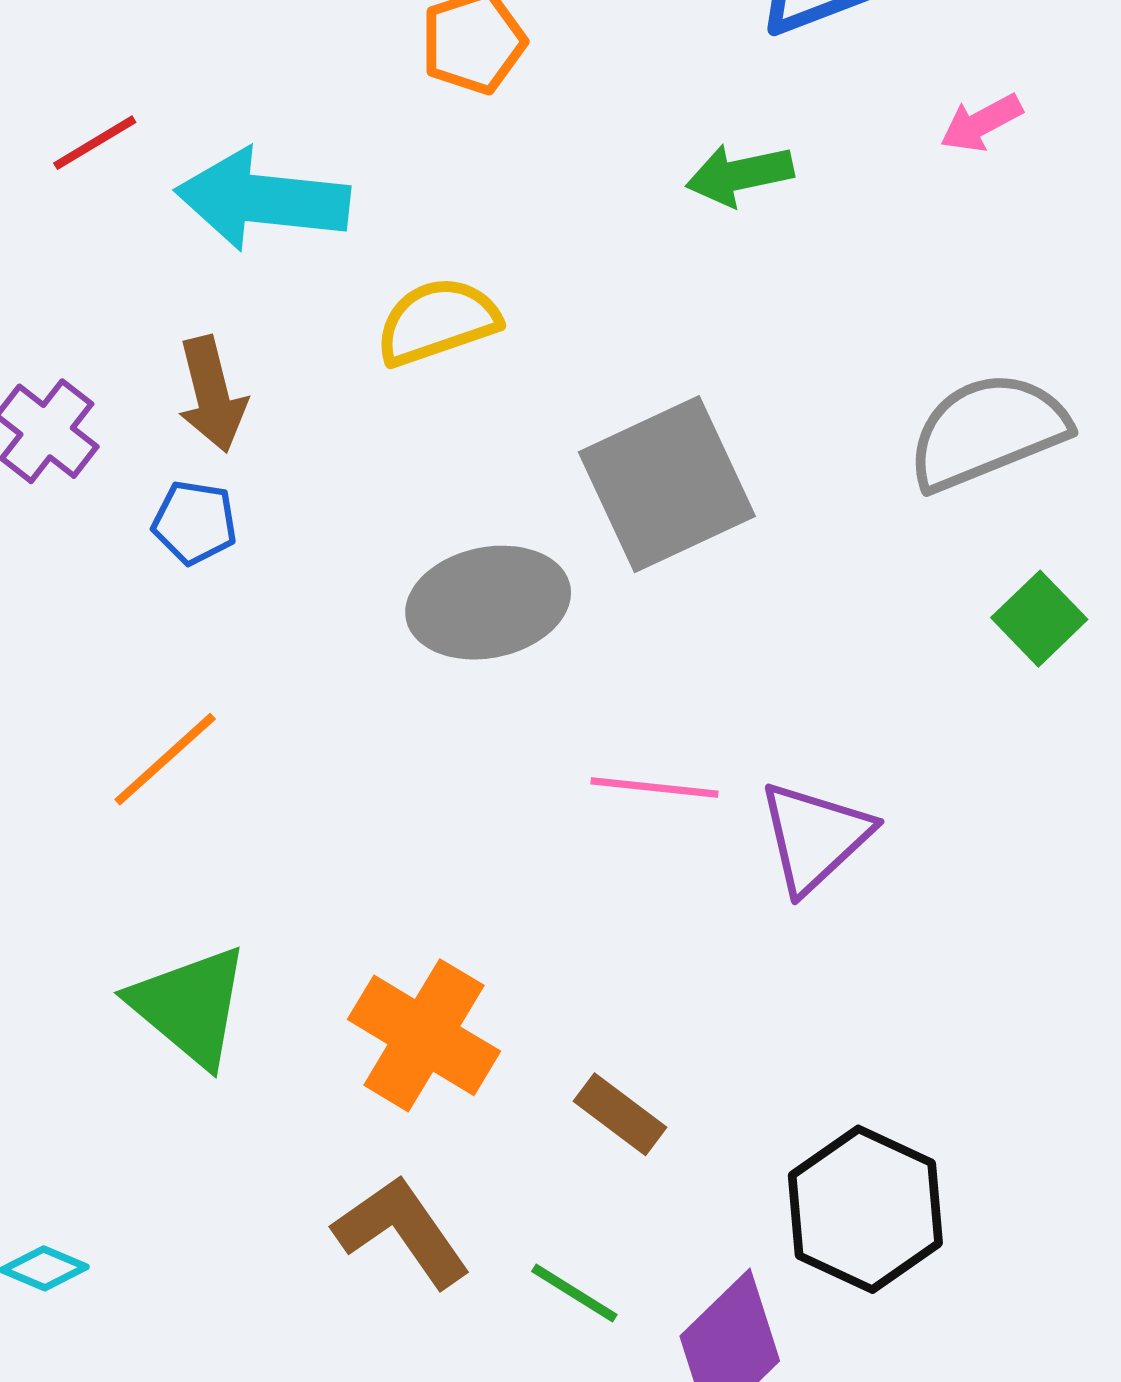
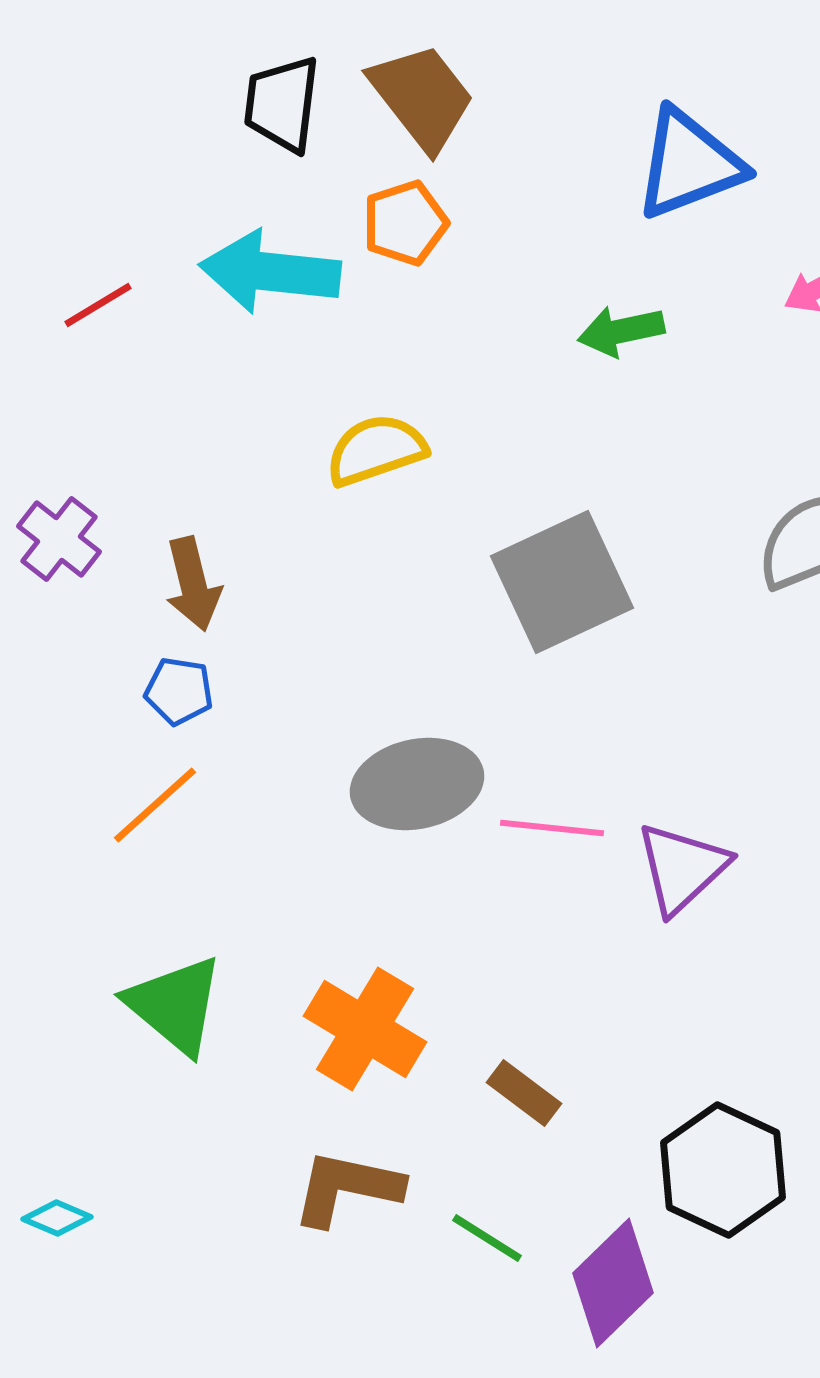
cyan arrow: (262, 199) -> (270, 272), moved
brown arrow: (212, 394) -> (193, 584), moved
blue pentagon: (195, 522) -> (179, 691), moved
gray ellipse: (488, 603) -> (417, 784), moved
brown L-shape: (402, 1231) -> (347, 1188), turned -43

